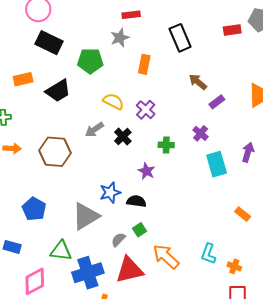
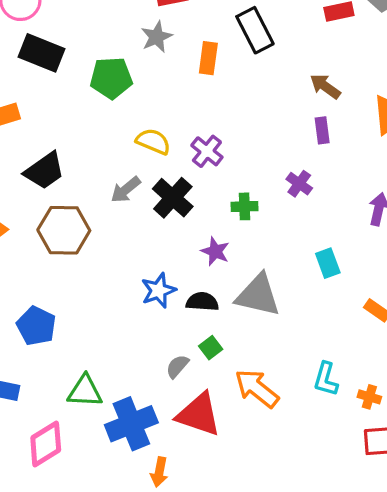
orange rectangle: (144, 64) -> (208, 58), moved
brown arrow: (198, 82) -> (325, 86), moved
black trapezoid: (58, 91) -> (44, 171), moved
purple rectangle: (217, 102) -> (322, 130), turned -56
black cross: (123, 137) -> (173, 198), size x1.4
cyan rectangle: (217, 164) -> (328, 263), moved, size x0.7
gray triangle: (86, 216) -> (258, 295), moved, turned 48
red triangle: (129, 270) -> (199, 414), turned 36

